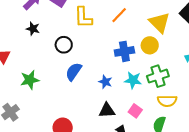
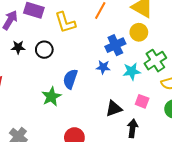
black circle: (64, 45) -> (44, 50), moved
green star: (30, 80) -> (51, 97), moved
blue star: (105, 82) -> (103, 67), moved

